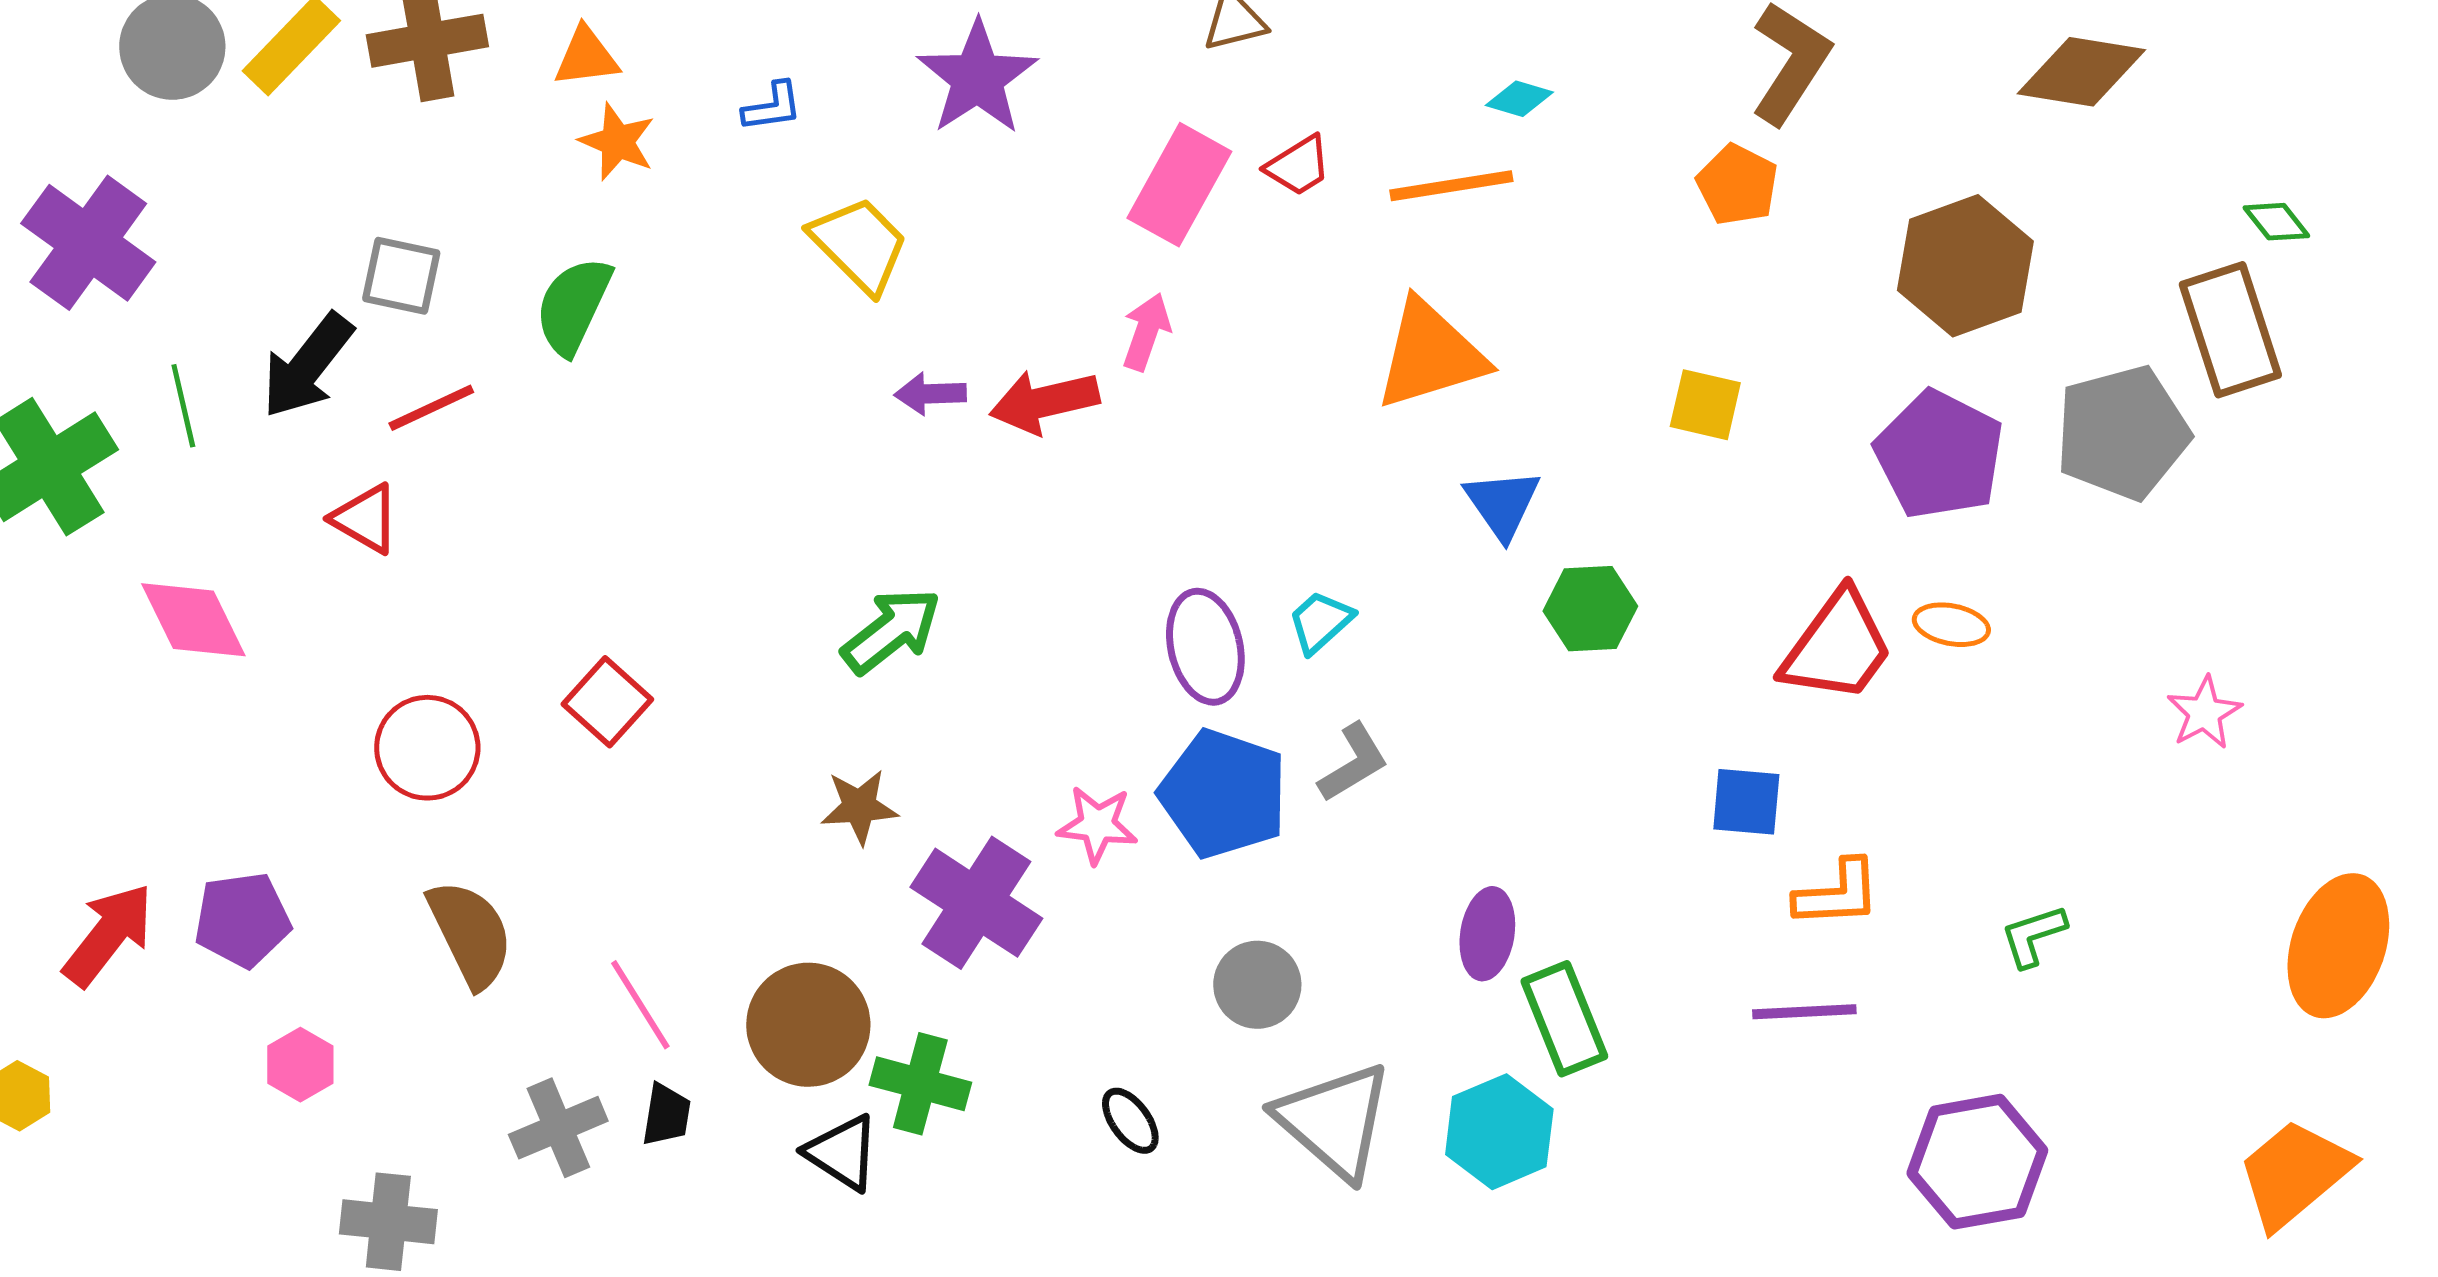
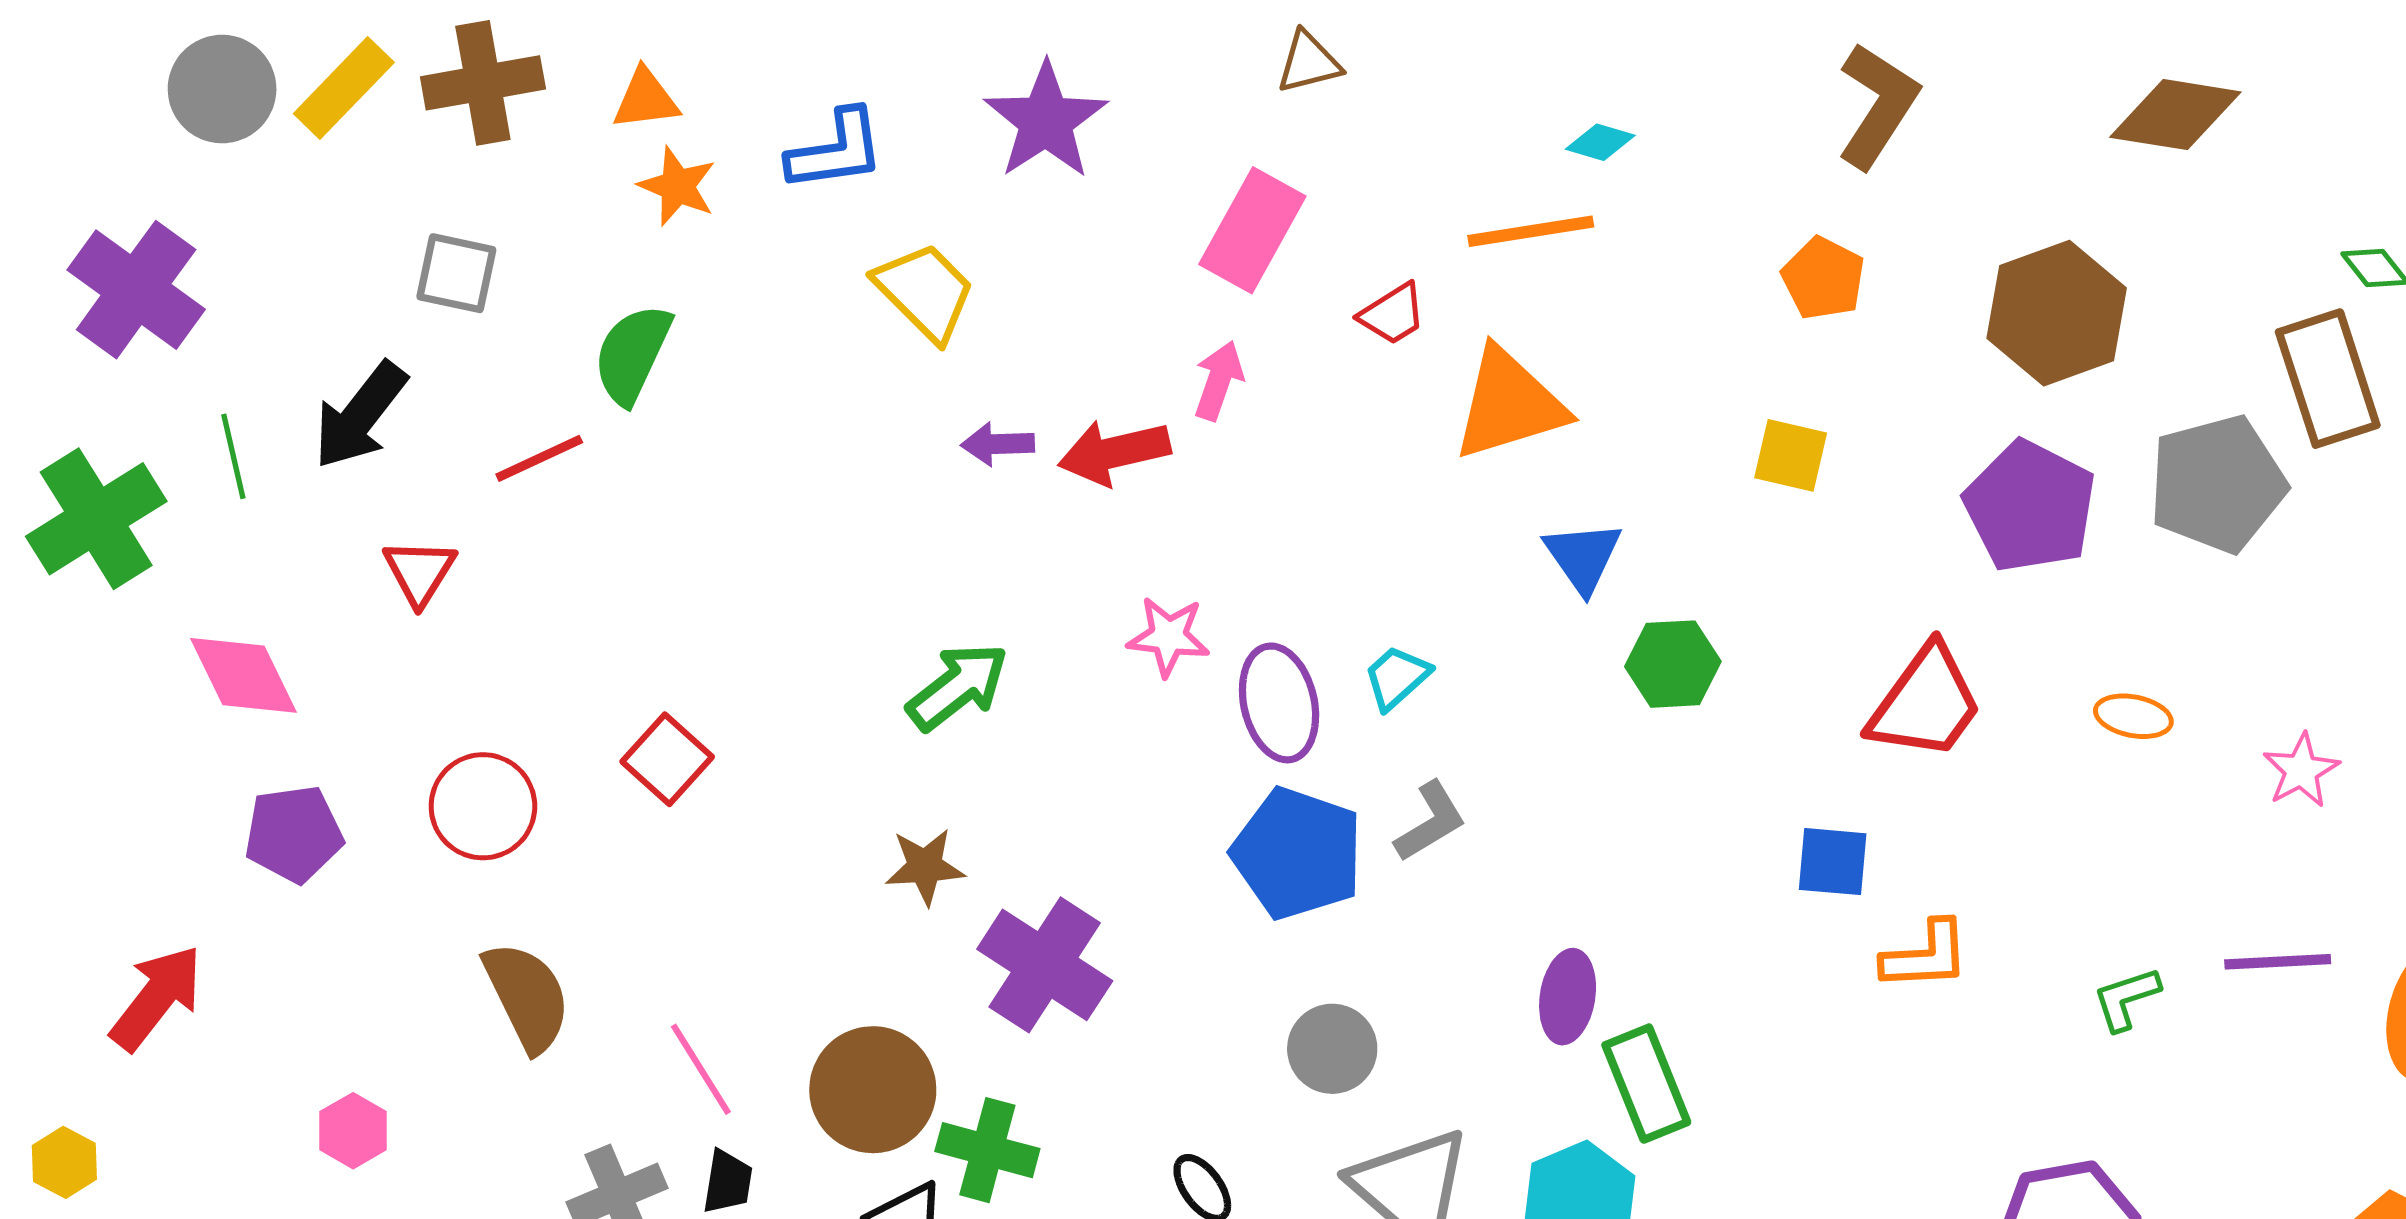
blue L-shape: (772, 107) -> (836, 150), size x1.6
red trapezoid: (1298, 166) -> (1393, 314), moved
orange pentagon: (1737, 185) -> (1823, 278), moved
gray square: (401, 276) -> (456, 273), moved
red line: (431, 408) -> (539, 458), moved
red triangle: (365, 519) -> (420, 572), turned 32
orange ellipse: (1951, 625) -> (2133, 716), moved
pink star: (1097, 825) -> (1168, 636), moved
purple pentagon: (242, 920) -> (294, 834), moved
purple line: (1804, 1012) -> (2278, 962), moved

